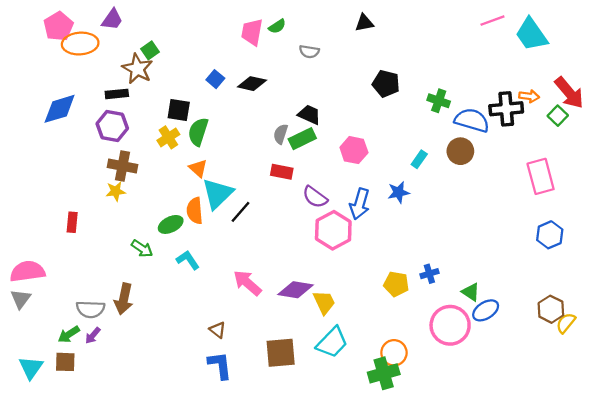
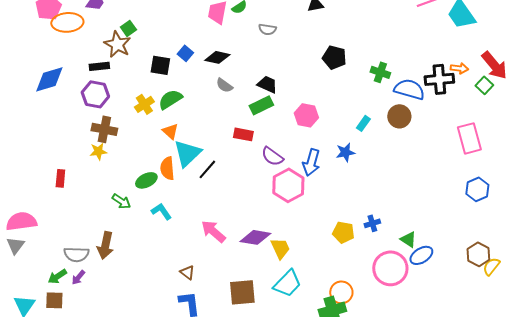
black square: (179, 110) -> (160, 65), moved
green semicircle: (198, 132) -> (170, 99), turned 40
gray semicircle: (281, 134) -> (224, 85), moved, turned -72

